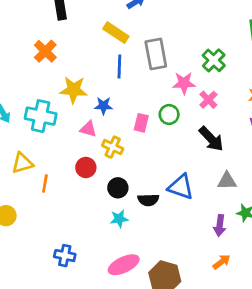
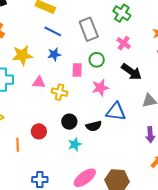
gray rectangle: (156, 54) -> (89, 29), moved
blue line: (119, 66) -> (53, 31), turned -54
pink star: (184, 83) -> (100, 88), moved
blue star: (103, 106) -> (54, 54), moved
red circle: (86, 168) -> (39, 131), moved
orange line: (45, 183) -> (18, 145), moved

